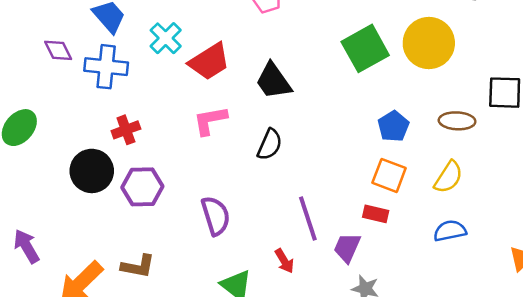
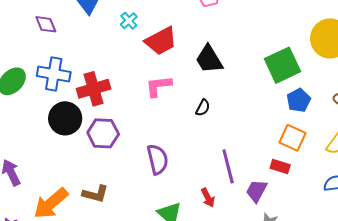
cyan cross: (166, 38) -> (129, 21), size x0.7
green square: (365, 48) -> (283, 65), moved
blue cross: (106, 67) -> (54, 74), moved
red cross: (126, 130) -> (94, 89), size x1.5
black semicircle: (270, 145) -> (203, 108), size x0.7

